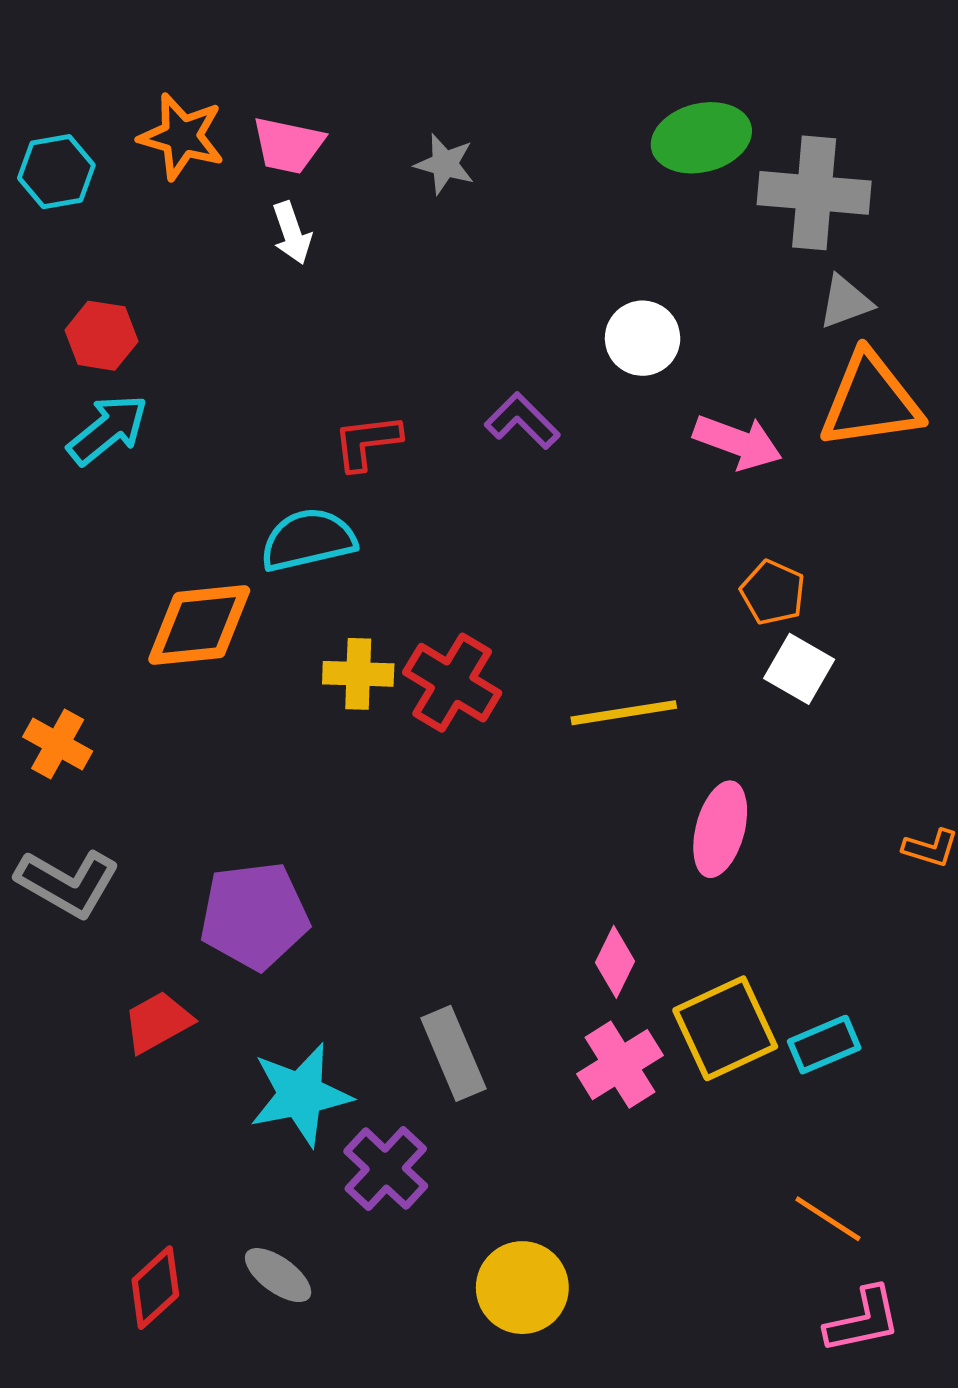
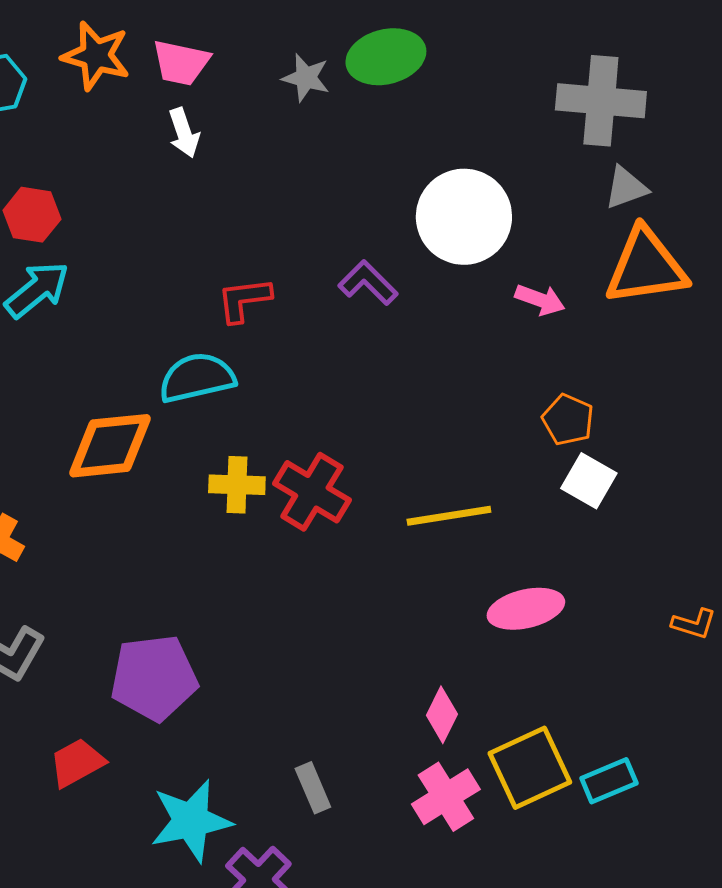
green ellipse: (701, 138) -> (386, 57), moved
white circle: (643, 338) -> (464, 217), size x1.6
pink arrow: (738, 442) -> (540, 300), size x0.7
pink ellipse: (720, 829) -> (526, 609), turned 62
gray rectangle: (453, 1053) -> (313, 788), size x0.7

